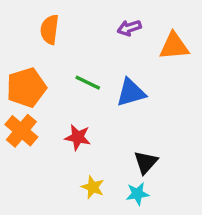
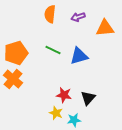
orange semicircle: (50, 30) -> (50, 14), moved
red star: (78, 137) -> (64, 95), moved
cyan star: (137, 194) -> (74, 120), moved

